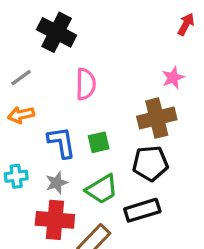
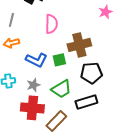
gray line: (21, 78) -> (11, 20), turned -40
pink star: (173, 78) -> (105, 12), moved
brown cross: (157, 118) -> (79, 45), moved
blue L-shape: (61, 142) -> (36, 60), turned 125

